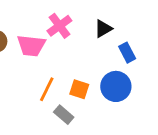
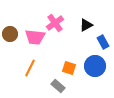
orange line: (47, 89) -> (30, 68), moved

